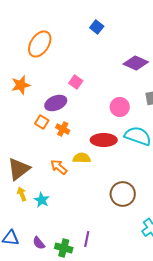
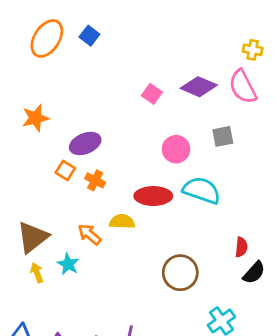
blue square: (97, 27) -> (89, 36), moved
orange ellipse: (40, 44) -> (47, 38), moved
pink square: (76, 82) -> (152, 94), moved
cyan star: (42, 200) -> (68, 264), moved

